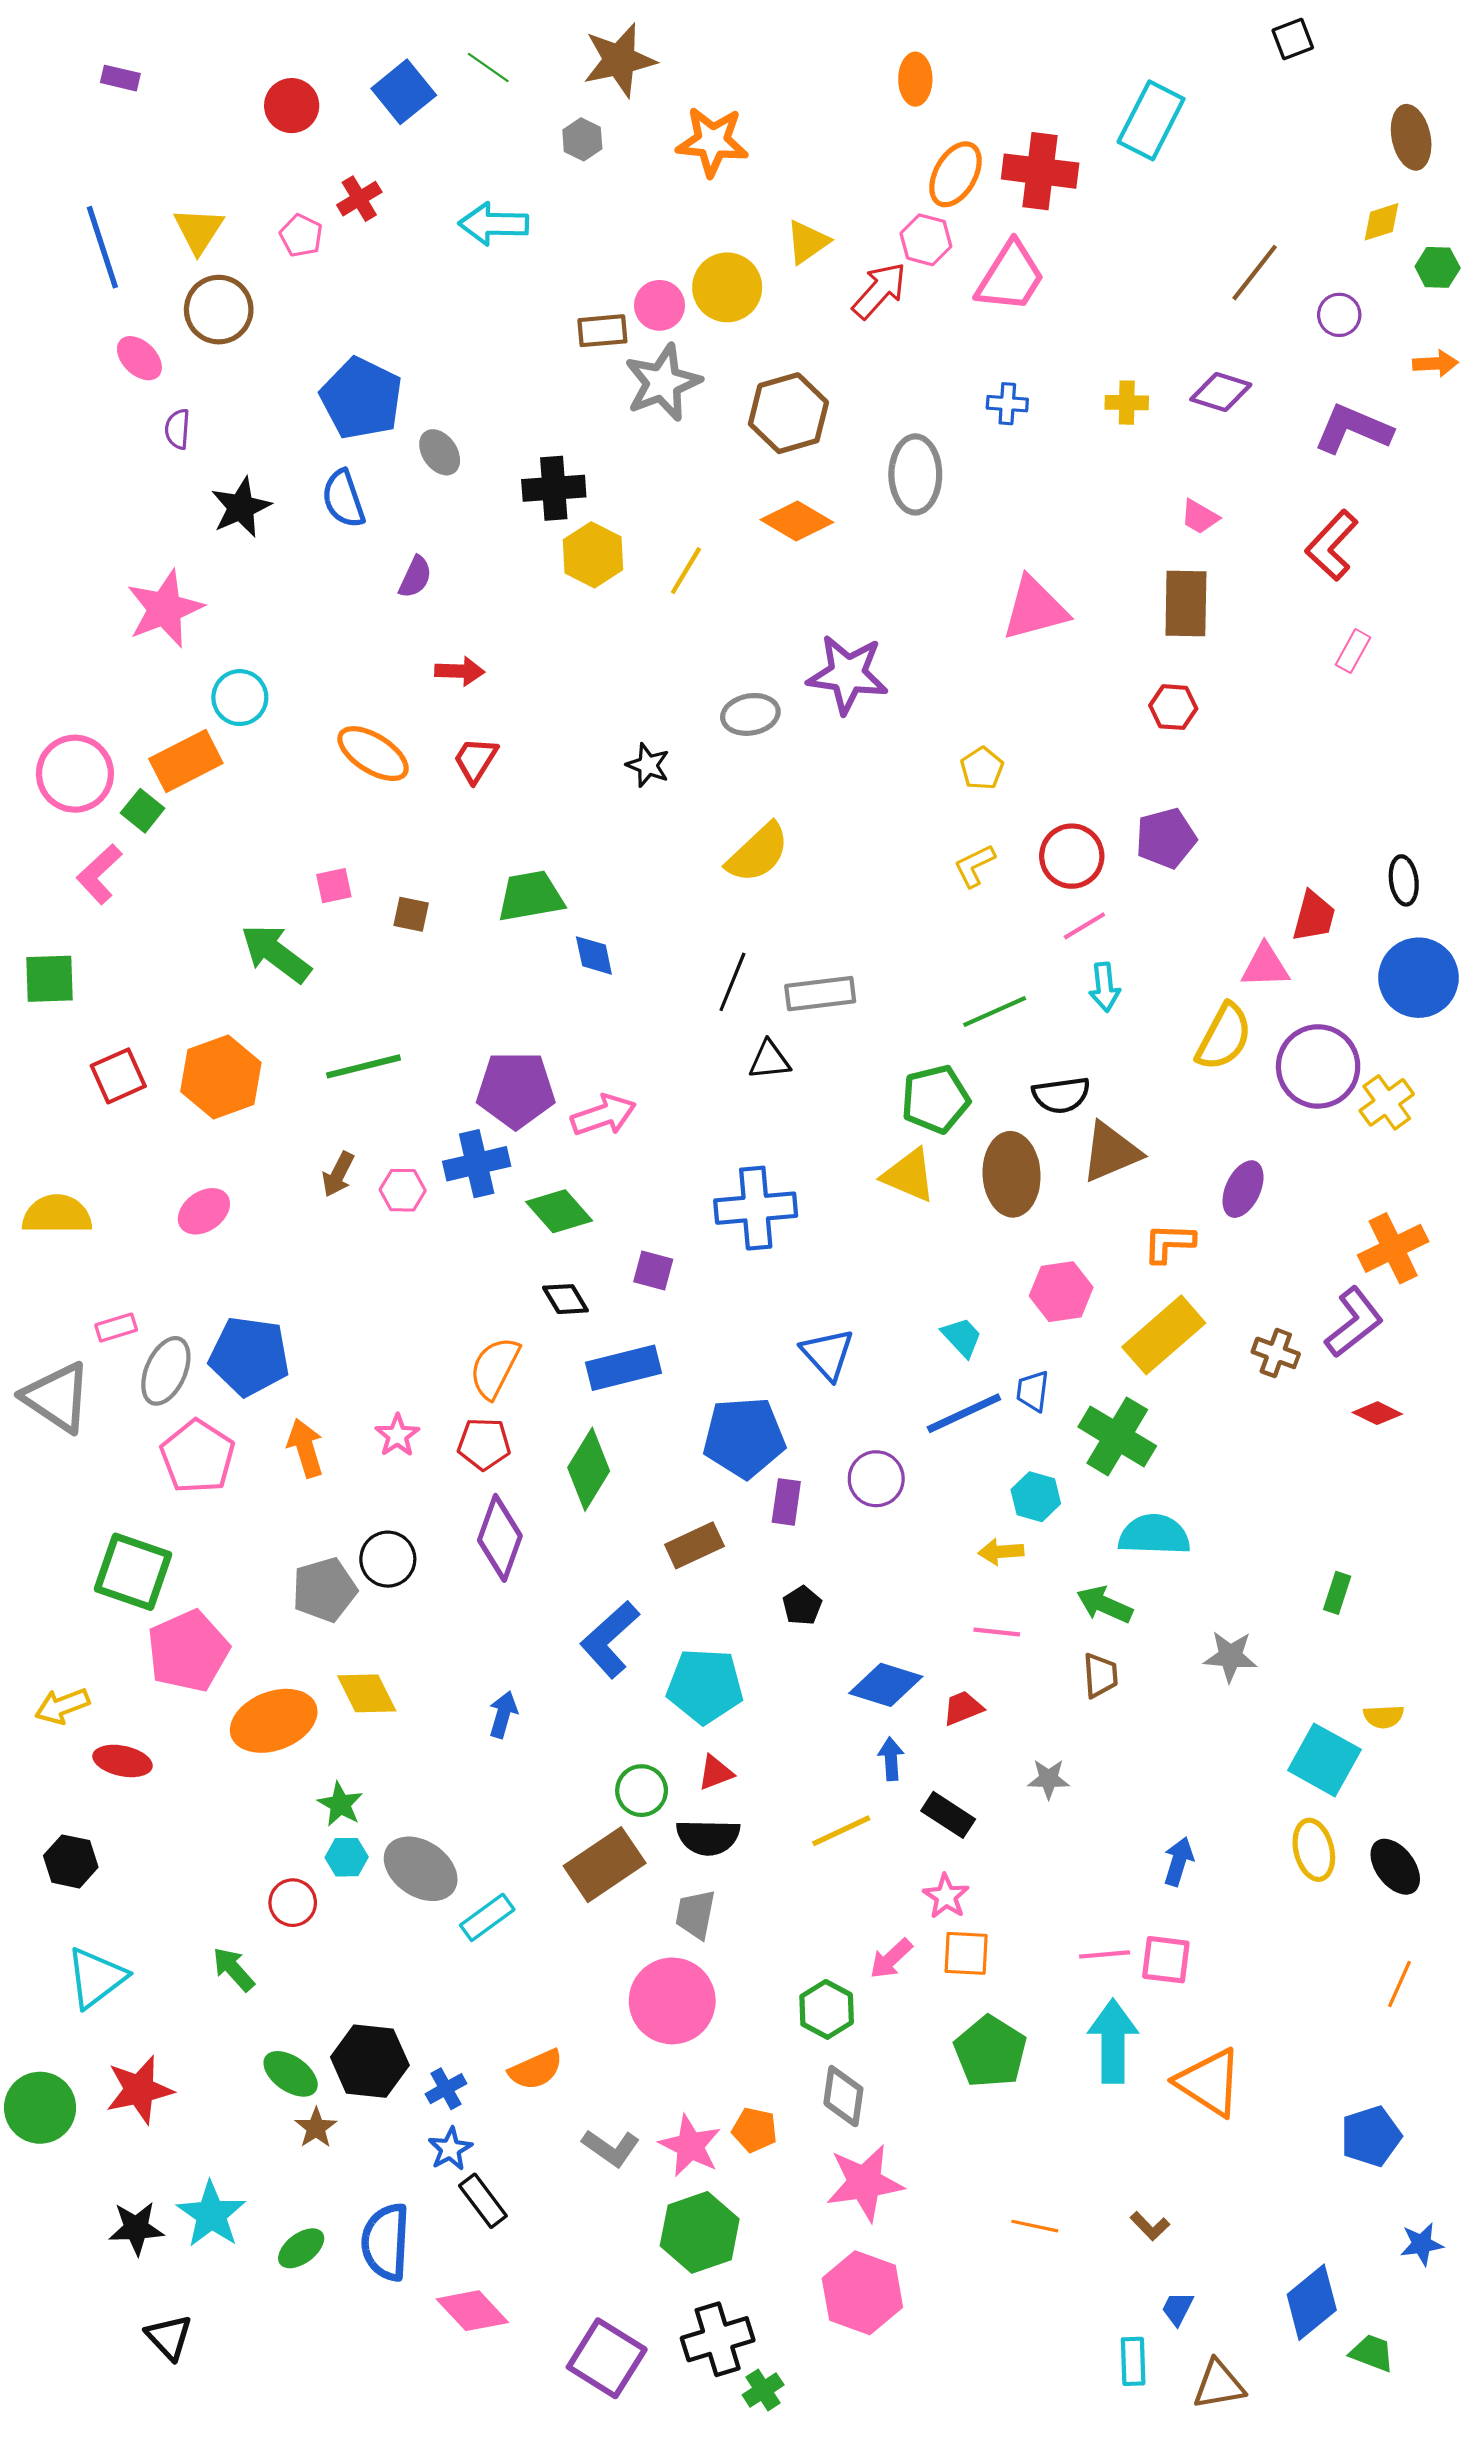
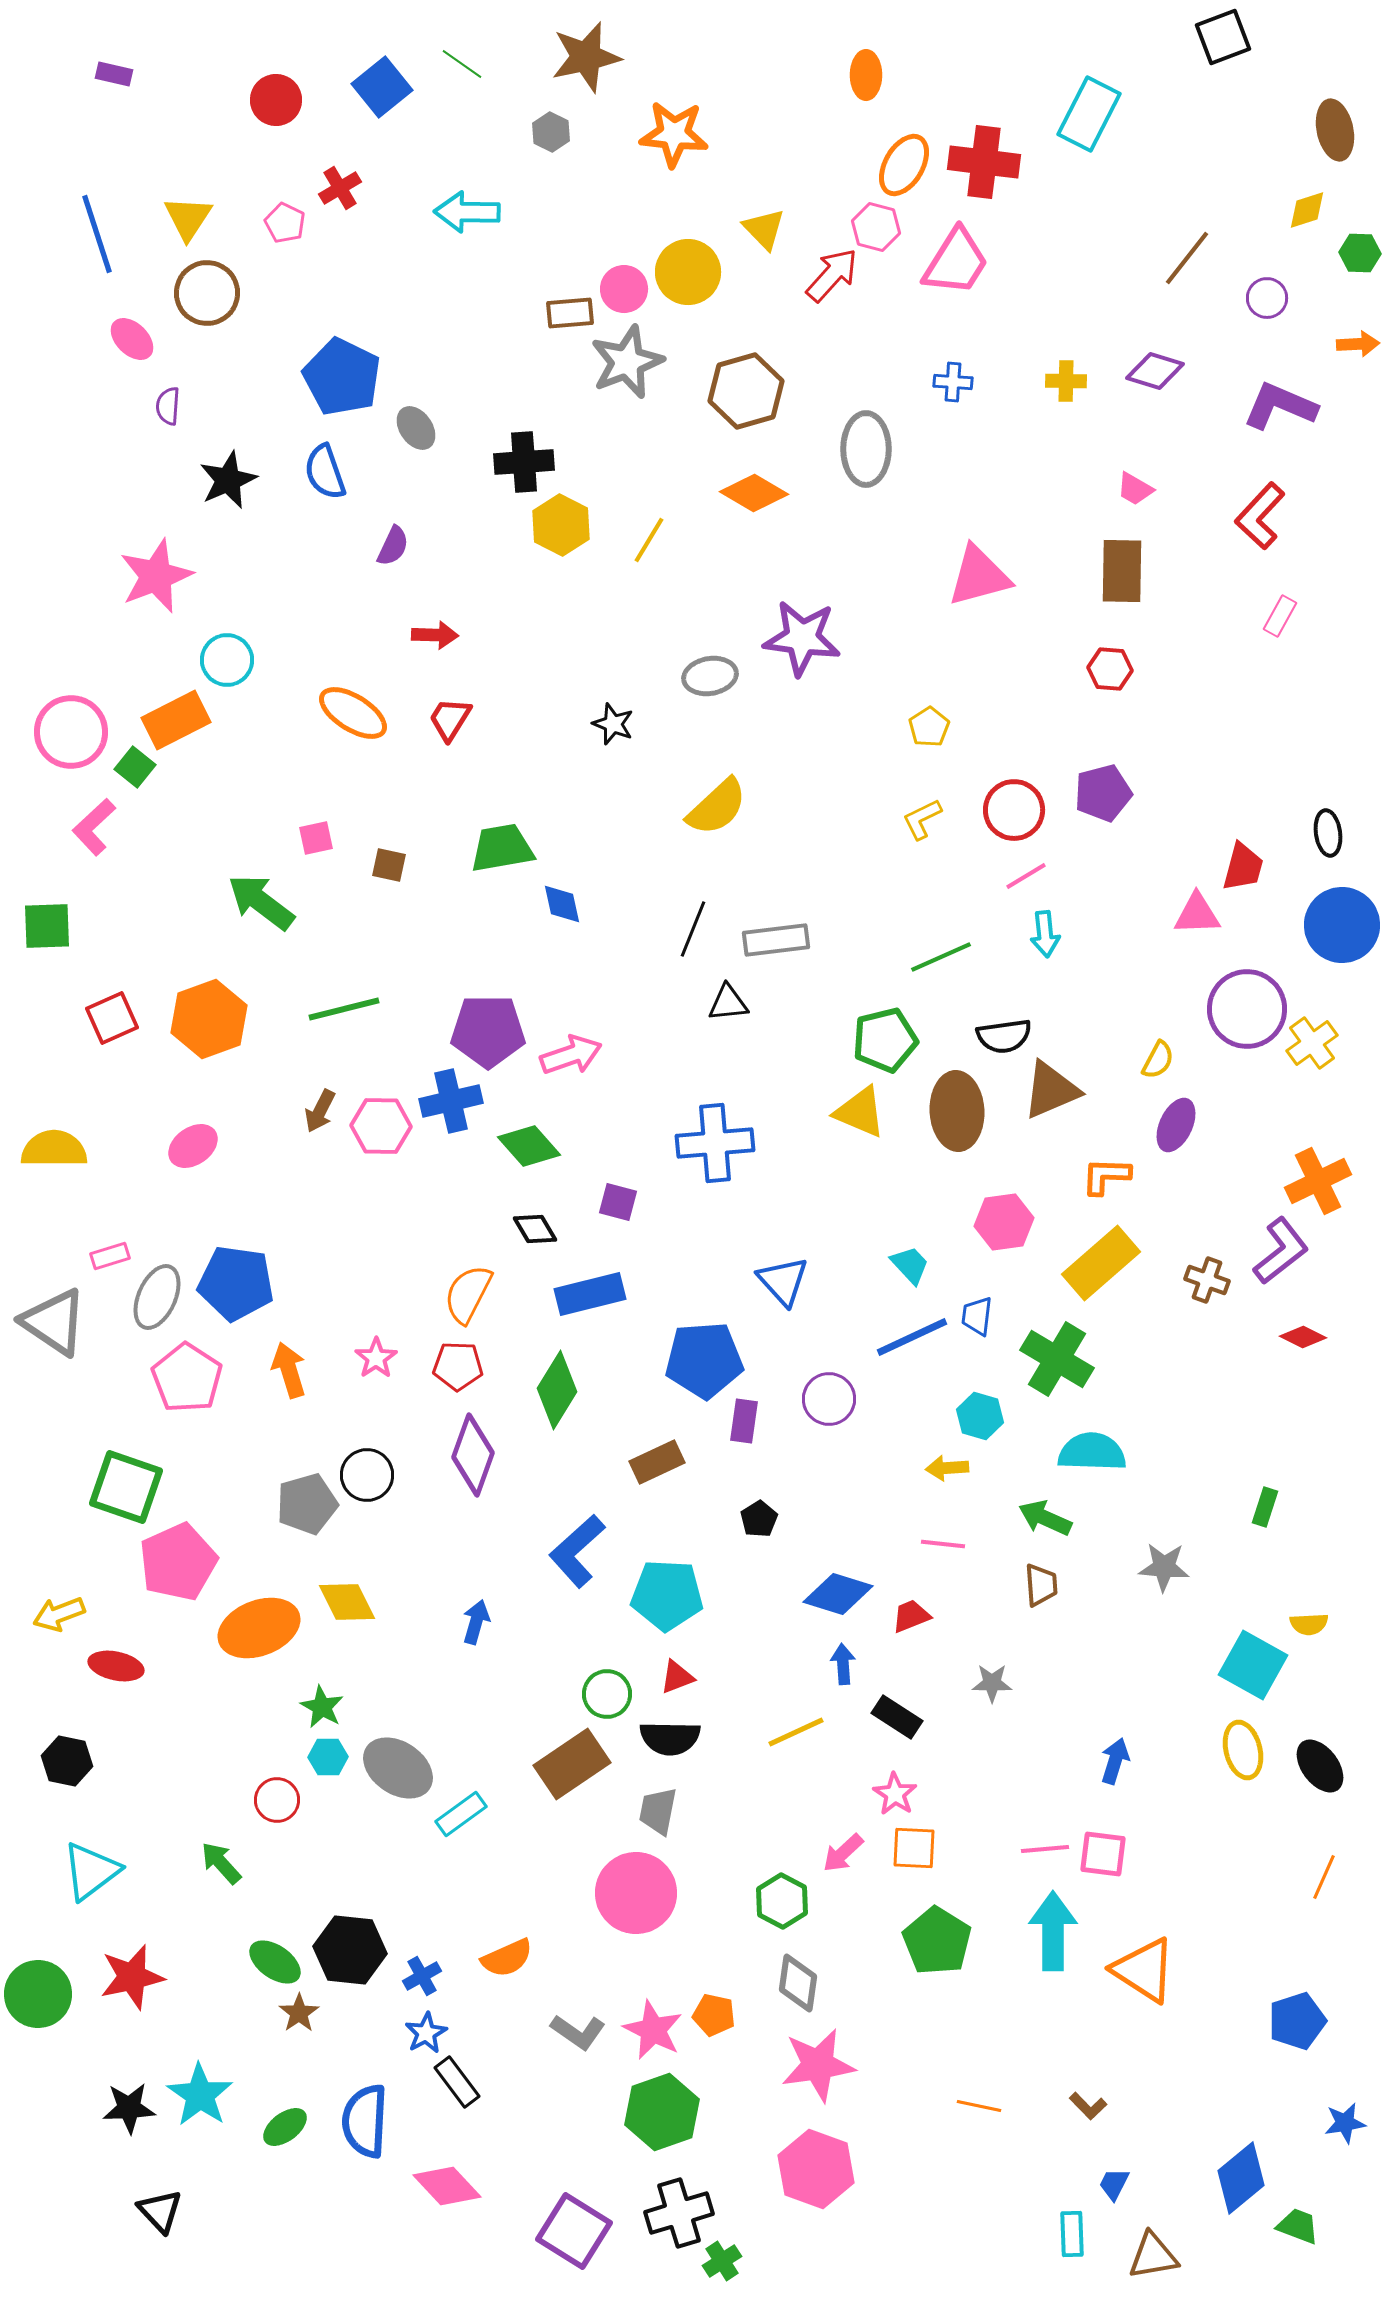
black square: (1293, 39) -> (1223, 37), size x1.4
yellow triangle: (807, 242) -> (764, 229), turned -39
yellow semicircle: (1224, 1037) -> (1158, 1060), moved, size x0.6
pink hexagon: (403, 1190) -> (381, 1126), size x1.4

